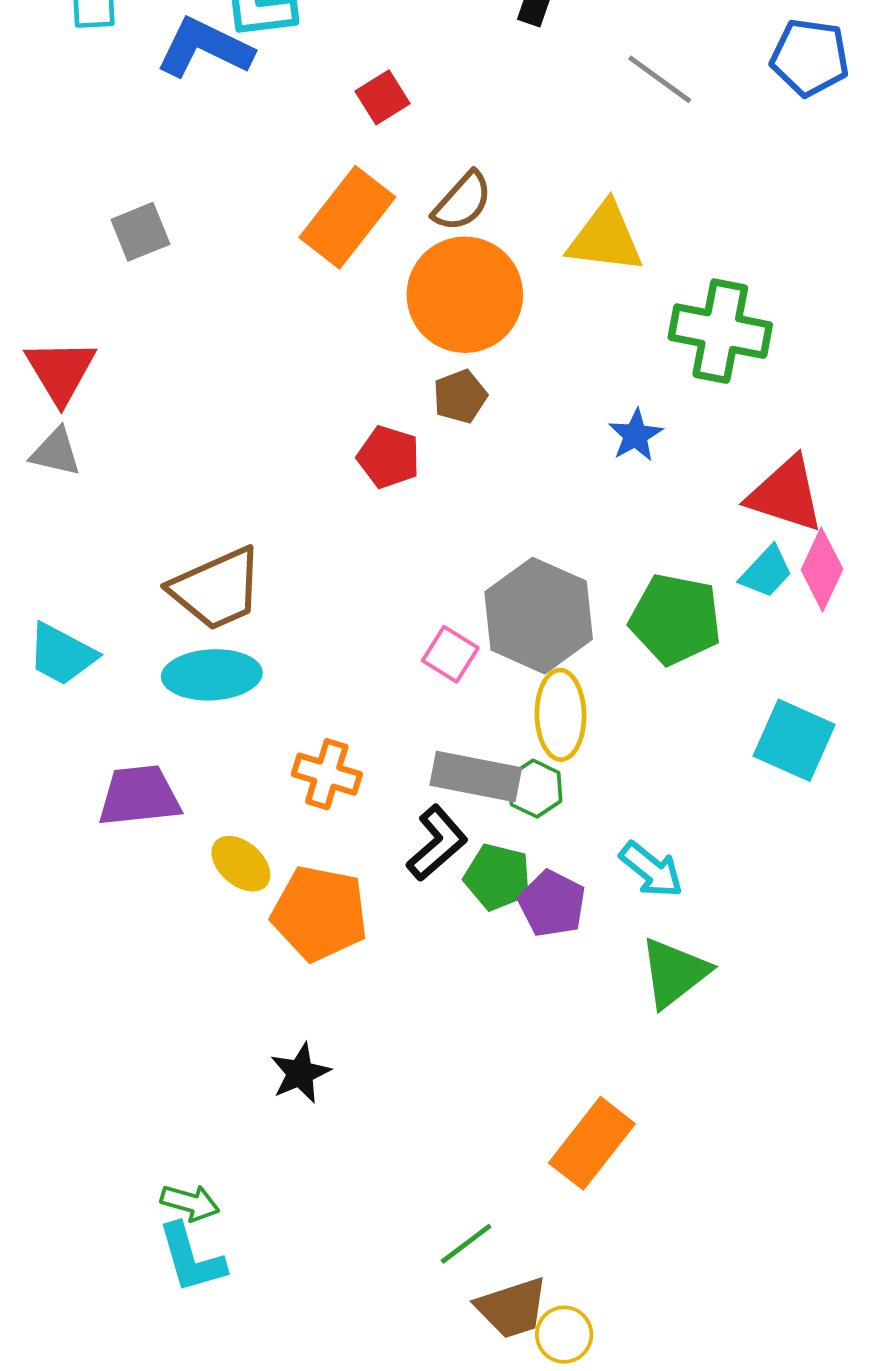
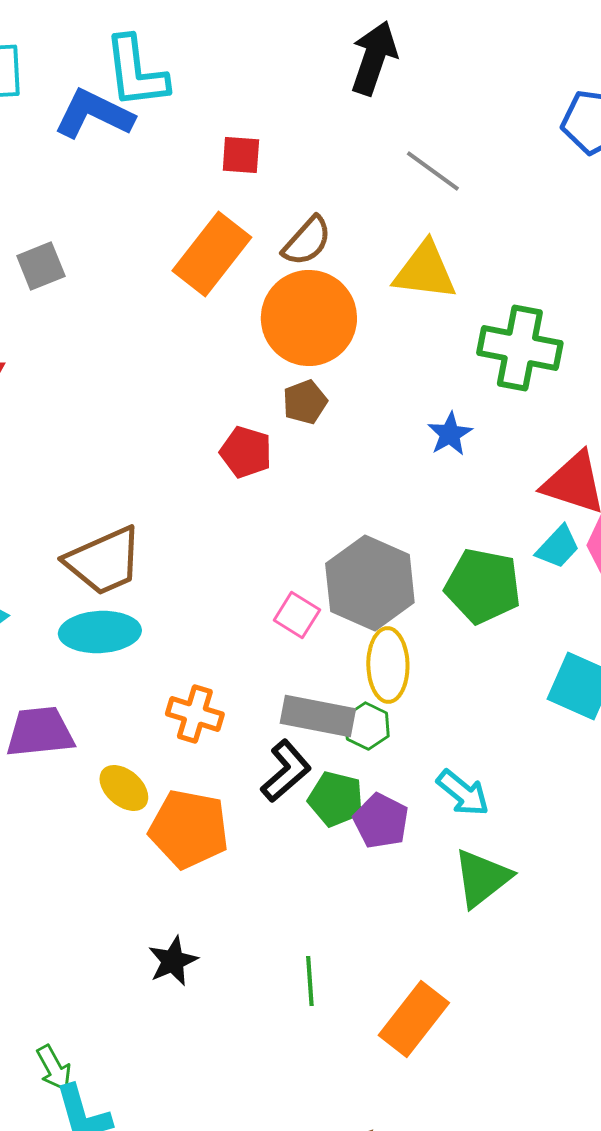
gray line: (660, 79) -> (433, 171), moved
red square: (383, 97) -> (241, 155), turned 36
green arrow: (190, 1203) -> (54, 1068), moved, turned 45
green line: (466, 1244) -> (310, 981), moved, turned -57

